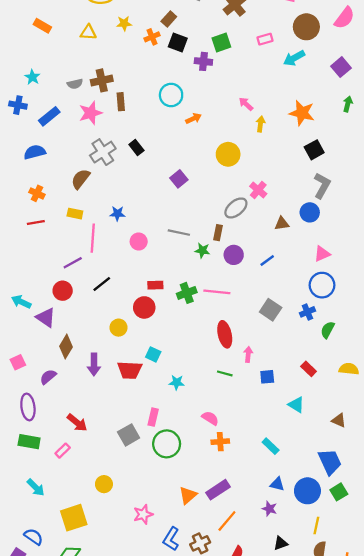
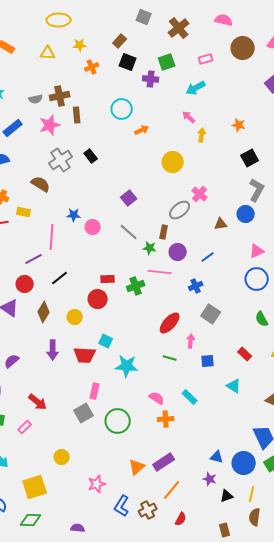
orange cross: (152, 37) -> (92, 67), moved
cyan arrow: (294, 58) -> (196, 88), moved
orange star: (302, 113) -> (239, 125), size x0.6
brown semicircle: (80, 179) -> (41, 184), turned 84
purple square: (179, 179) -> (129, 198), moved
yellow rectangle: (75, 214) -> (24, 212), moved
gray line: (179, 233) -> (129, 232), turned 30
pink circle: (139, 241) -> (93, 227), moved
pink line: (217, 292) -> (160, 272), moved
gray square: (271, 310) -> (211, 314), moved
blue cross: (307, 312) -> (196, 286), moved
green semicircle: (328, 330) -> (262, 319), turned -56
red ellipse: (225, 334) -> (170, 323), turned 55
brown diamond: (66, 347) -> (44, 312), moved
cyan star: (177, 382) -> (127, 366), size x1.6
pink rectangle: (153, 417) -> (95, 391), moved
cyan rectangle: (271, 446) -> (190, 397), moved
black triangle: (281, 543) -> (227, 496), moved

